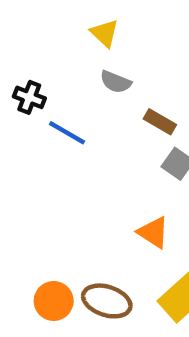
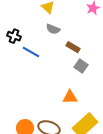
orange triangle: (153, 232) -> (70, 97), turned -35

